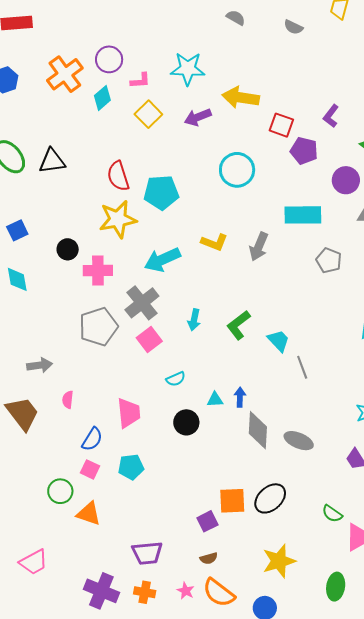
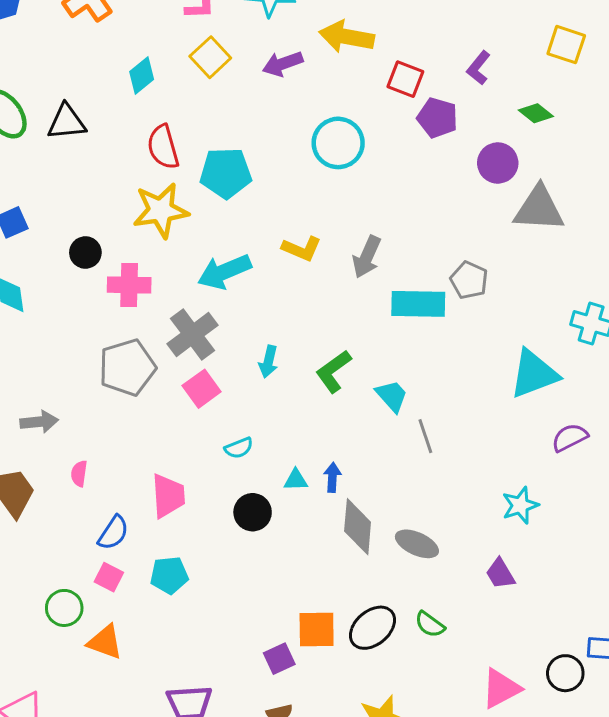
cyan diamond: (102, 98) -> (142, 76), moved
cyan rectangle: (303, 215) -> (418, 304), moved
green semicircle: (332, 514) -> (430, 624), moved

